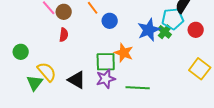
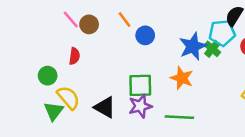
red semicircle: (64, 35) -> (74, 56), moved
green circle: (21, 52) -> (48, 76), moved
orange star: (124, 53) -> (182, 78), moved

